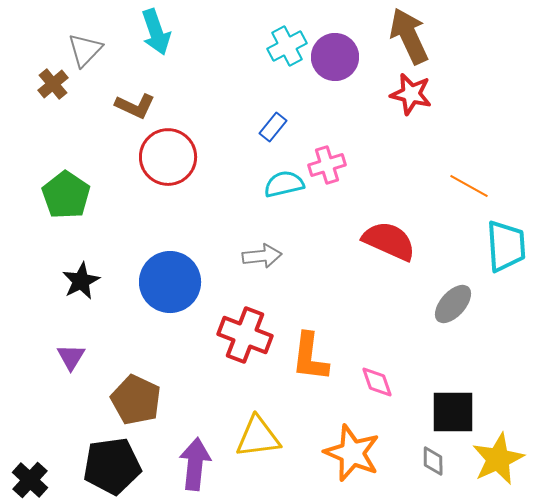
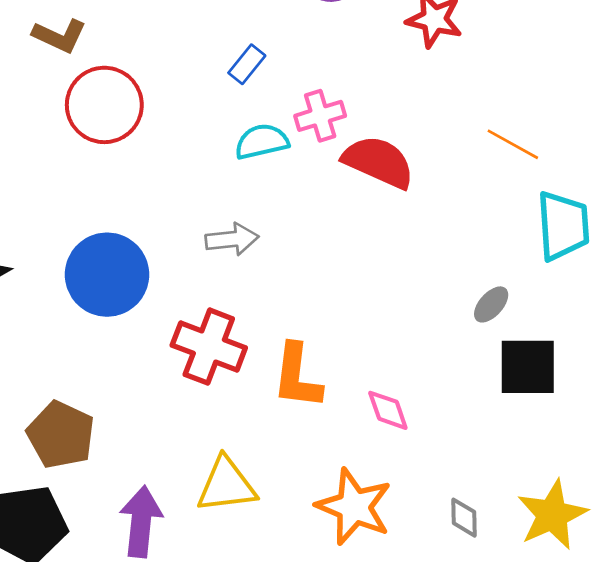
red semicircle: (389, 241) -> (378, 162), moved
gray ellipse: (453, 304) -> (491, 304), size x0.7
black square: (453, 412) -> (528, 367), moved

